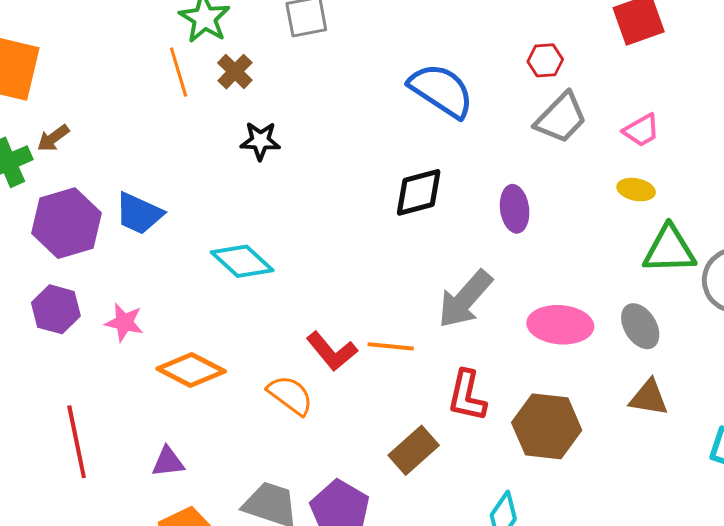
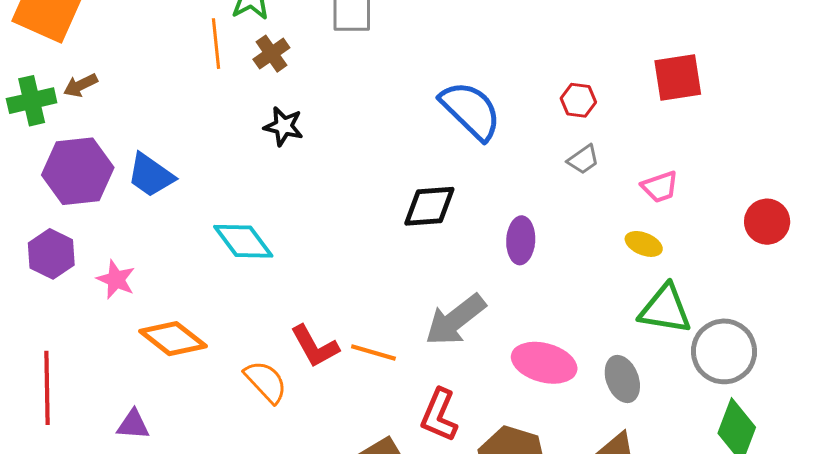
gray trapezoid: (561, 118) -> (583, 160), size x0.6

